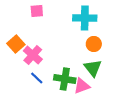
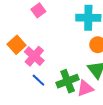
pink square: (37, 11) -> (38, 10), turned -32
green cross: (65, 79) -> (68, 81), turned -30

